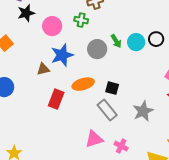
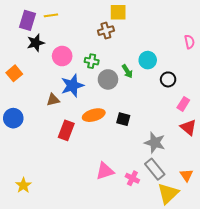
green cross: (81, 20) -> (92, 61), moved
black circle: (156, 39) -> (168, 79), moved
cyan circle: (136, 42) -> (148, 60), moved
gray rectangle: (107, 110) -> (155, 169), moved
gray star: (143, 111) -> (155, 143), turned -30

